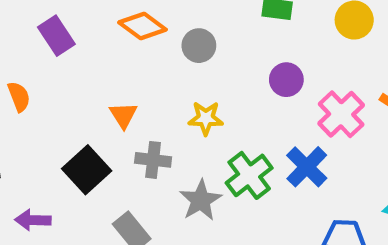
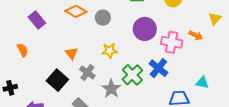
purple circle: (286, 80) -> (145, 29), size x1.5
pink cross: (341, 114) -> (172, 42), turned -30
gray cross: (153, 160) -> (87, 72), turned 35

